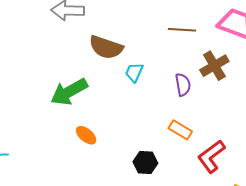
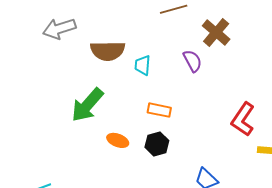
orange rectangle: (180, 130) -> (159, 110), moved
black hexagon: (145, 162) -> (157, 144), moved

